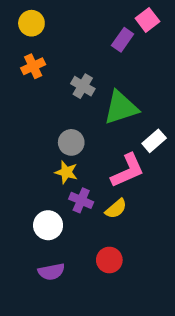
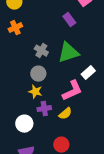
purple rectangle: (123, 40) -> (69, 20), moved, turned -72
gray cross: (83, 86) -> (41, 51), moved
purple cross: (81, 200) -> (44, 109), turned -32

